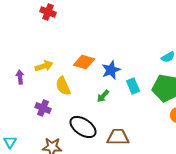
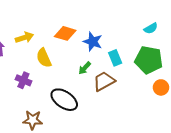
blue star: (111, 70) -> (93, 42), turned -30
brown trapezoid: (118, 137) -> (104, 81), moved, turned -30

